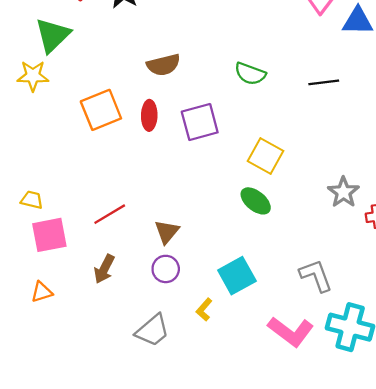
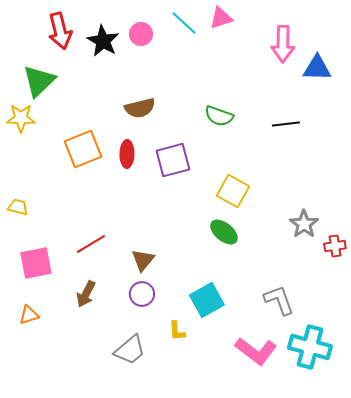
yellow trapezoid: (32, 200) -> (18, 207), moved
yellow L-shape: (204, 310) -> (177, 331), turned -45

